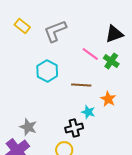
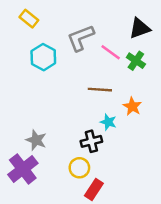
gray L-shape: (55, 31) -> (81, 38), moved
cyan hexagon: (47, 71) -> (43, 57), moved

